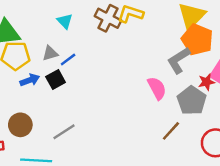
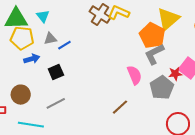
cyan triangle: (65, 21) -> (43, 16), moved
orange pentagon: (197, 40) -> (152, 35), moved
black square: (56, 80) -> (56, 72), moved
brown line: (171, 131) -> (120, 107), moved

